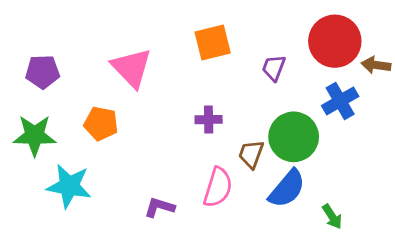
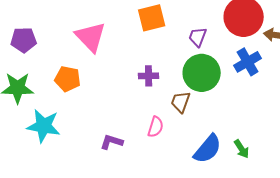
green circle: (294, 137) -> (202, 73), moved
pink semicircle: (218, 187) -> (156, 127), size x0.7
blue semicircle: (287, 189) -> (208, 149), moved

